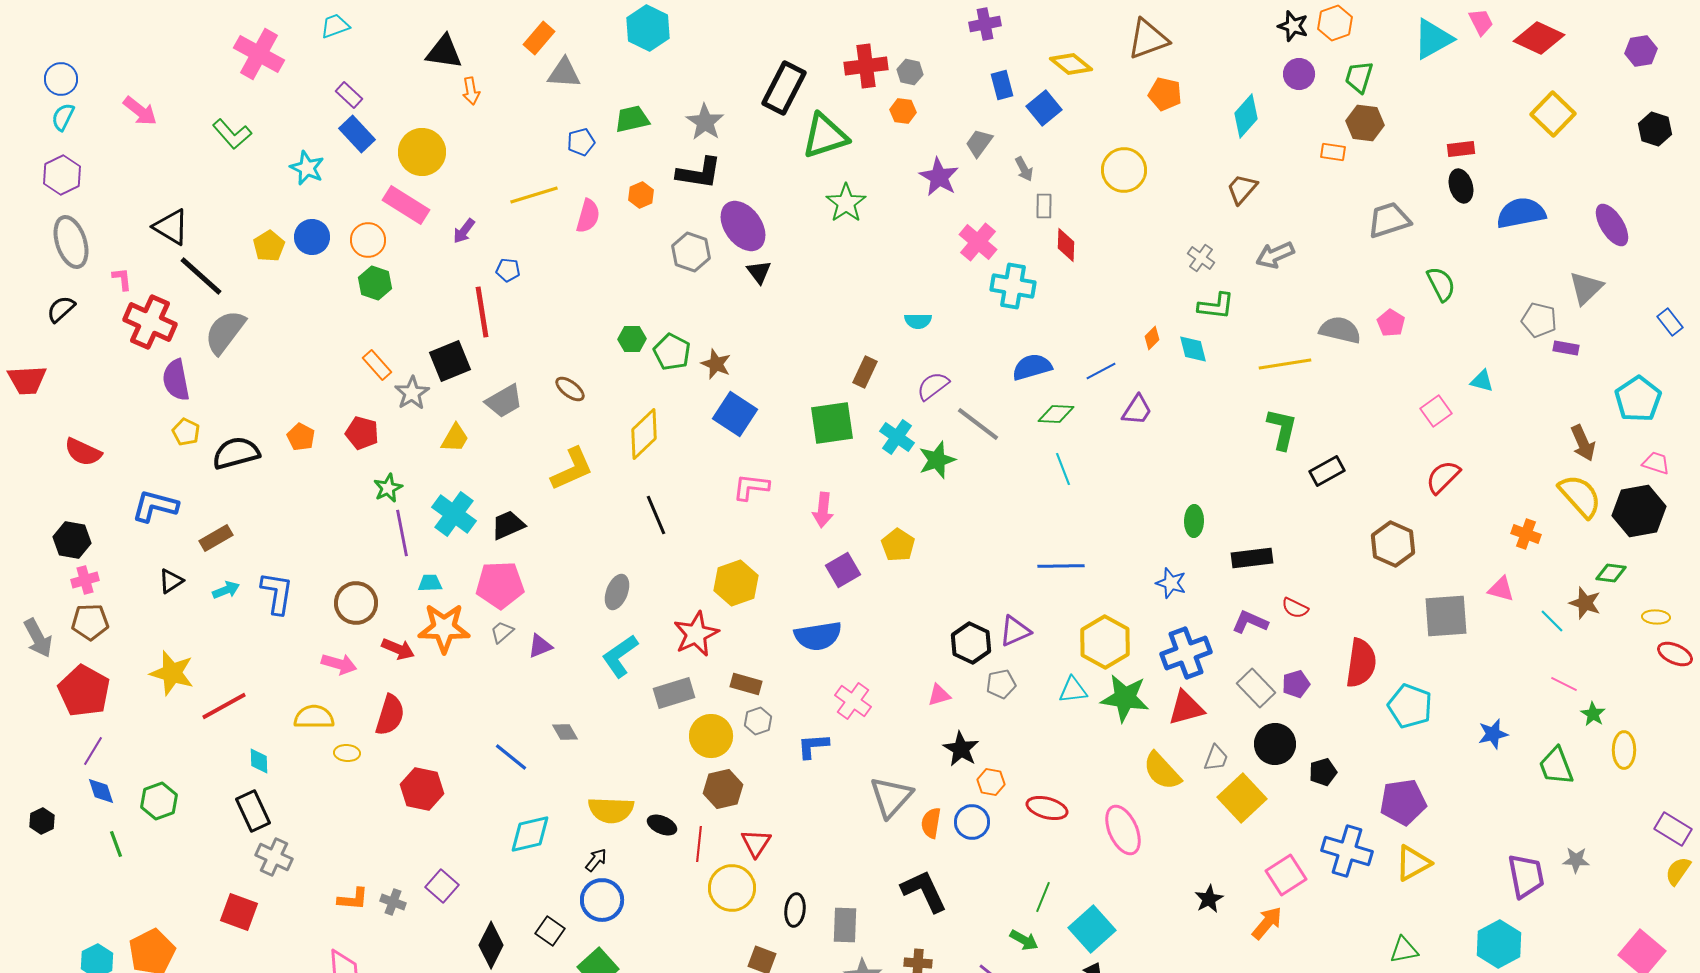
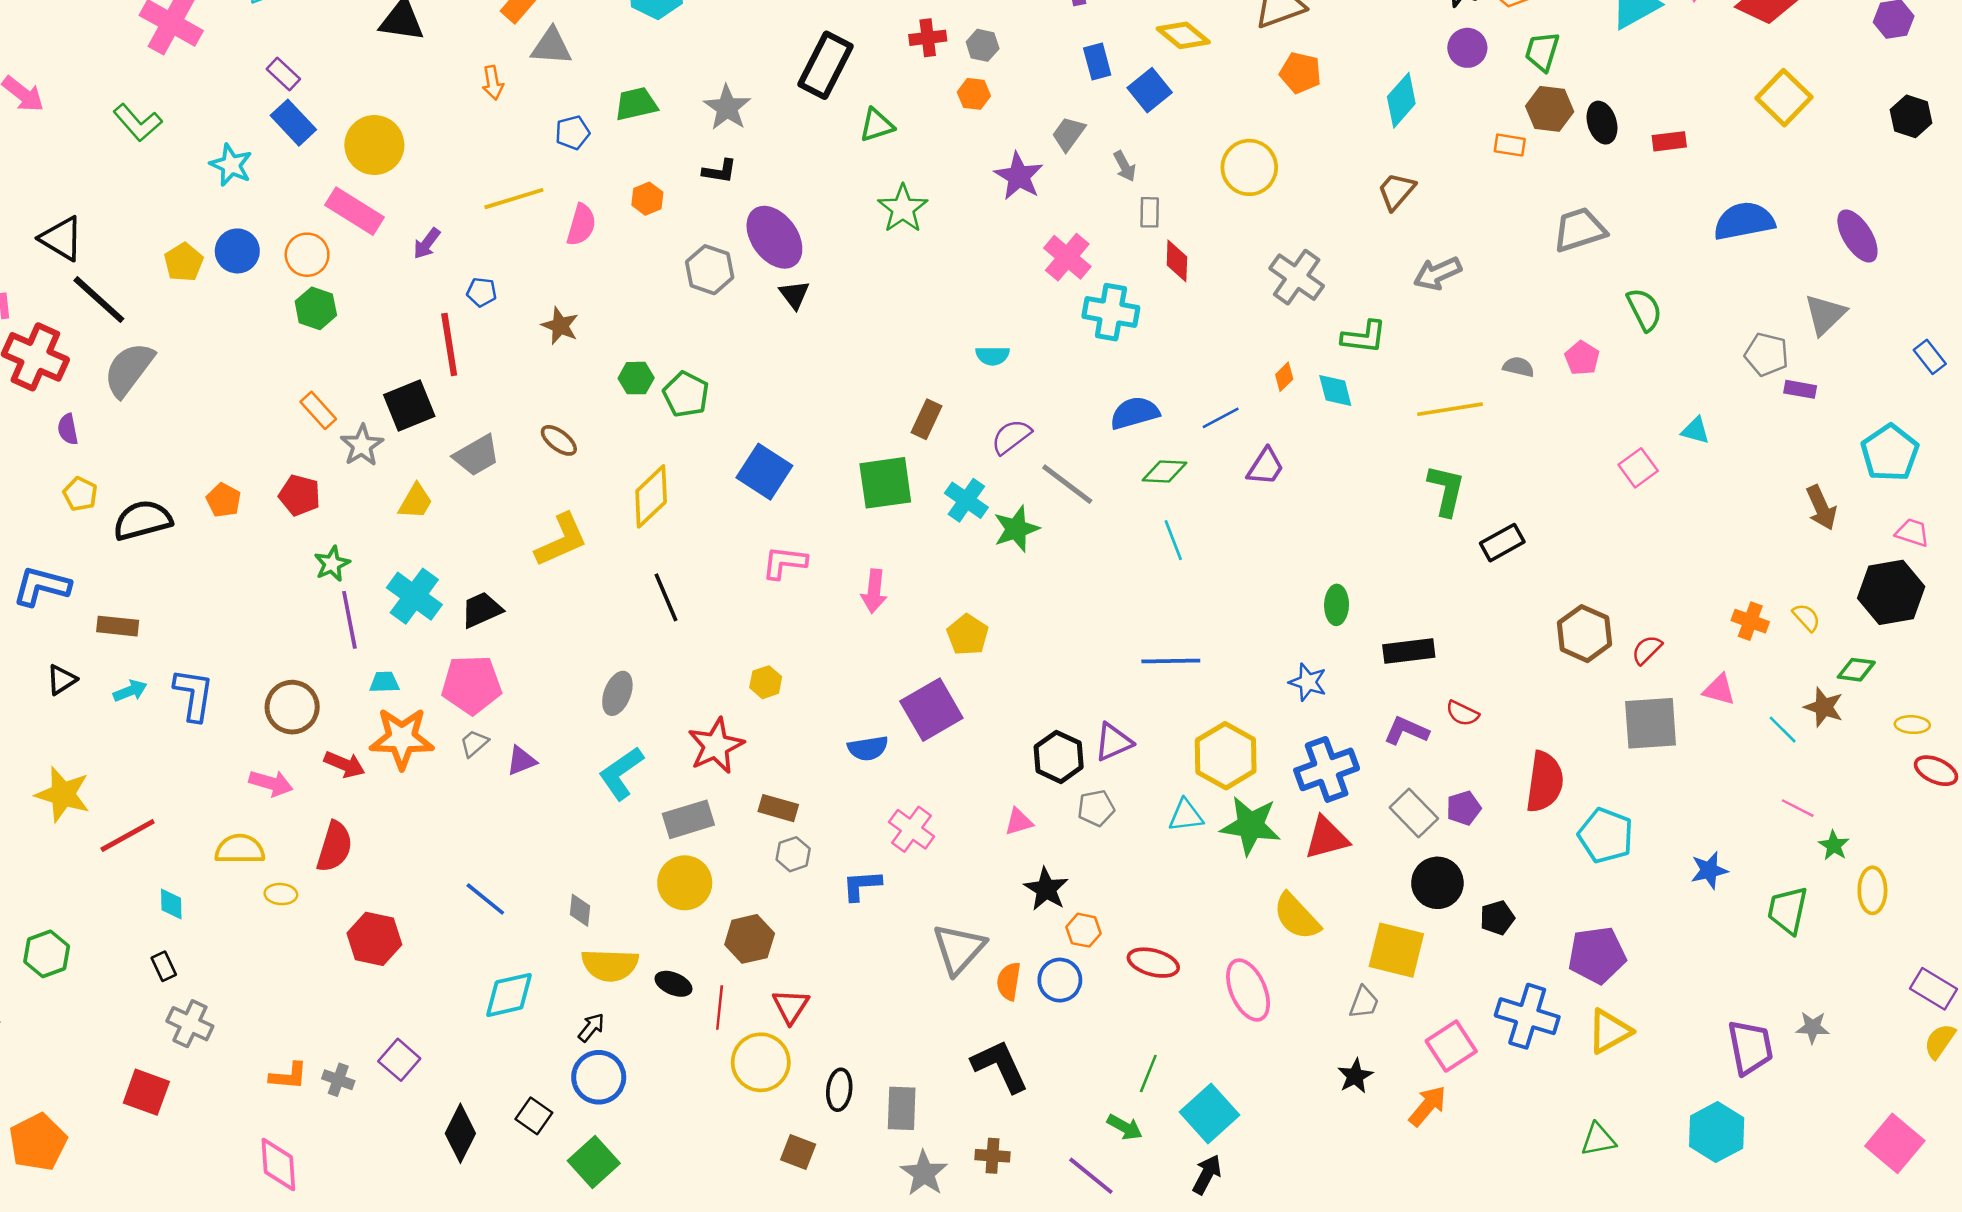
red cross: (866, 66) -> (928, 38), size x0.7
orange arrow: (471, 91) -> (493, 83), moved
green triangle: (825, 136) -> (877, 125), size x0.6
black L-shape: (699, 173) -> (720, 171), size x0.6
black ellipse: (1461, 186) -> (1602, 123), moved
gray cross: (1201, 258) -> (1297, 277), moved, size x1.6
gray semicircle: (1340, 330) -> (1518, 367), size x0.6
brown star: (716, 364) -> (560, 326), moved
purple semicircle: (176, 380) -> (68, 429), size x0.6
red semicircle: (1443, 477) -> (1647, 650), moved, size x0.7
yellow semicircle: (1580, 496) -> (1806, 617), moved, size x0.5
brown rectangle: (216, 538) -> (118, 626), turned 36
purple square: (843, 570) -> (931, 710), moved, size x1.4
yellow hexagon: (736, 583) -> (766, 682), size x0.6
blue semicircle: (818, 636) -> (868, 748), size x0.7
gray diamond: (565, 732) -> (580, 910), moved, turned 36
yellow circle: (711, 736) -> (685, 883), moved
gray trapezoid: (1216, 758) -> (1364, 1002), moved
green trapezoid: (1556, 766) -> (1788, 910), turned 33
yellow square: (1242, 798) -> (1396, 950), turned -33
black rectangle: (253, 811) -> (164, 966), size x0.6

